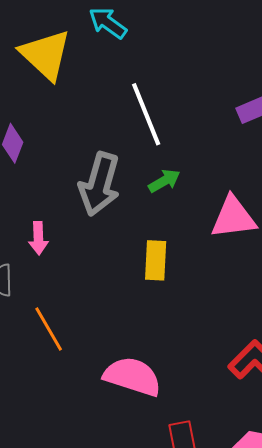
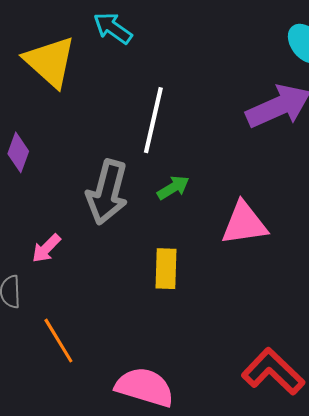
white line: (146, 114) -> (153, 120), turned 36
pink arrow: (38, 238) -> (46, 248), turned 48

